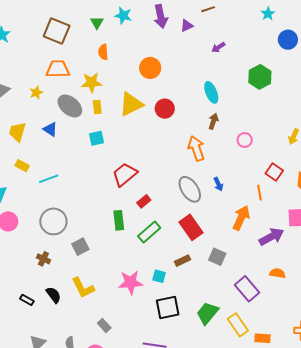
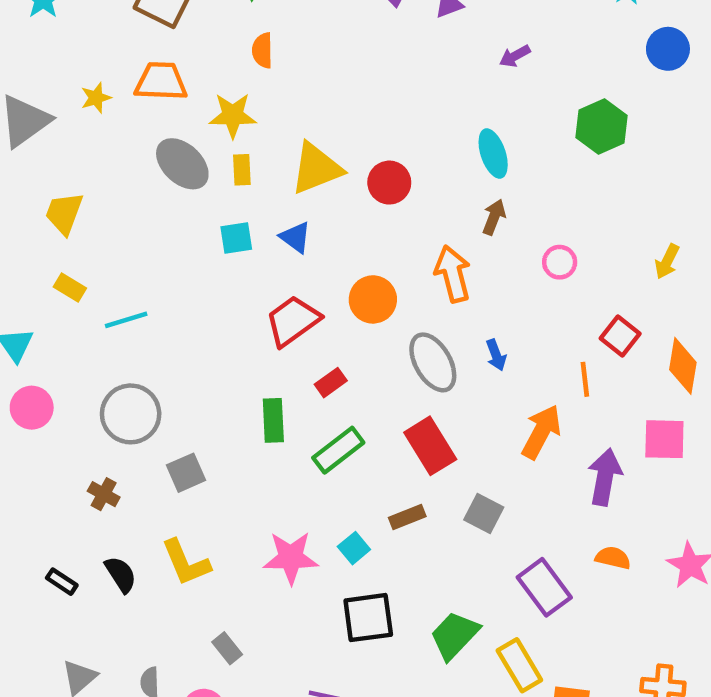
orange circle: (150, 68) -> (373, 299), moved
yellow star: (36, 93) -> (96, 98), moved
blue triangle: (50, 129) -> (295, 237), moved
purple arrow: (271, 237) -> (605, 477), turned -55
cyan square: (159, 276) -> (354, 548), turned 32

